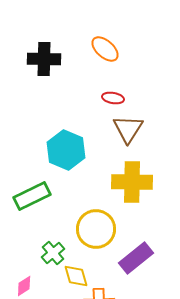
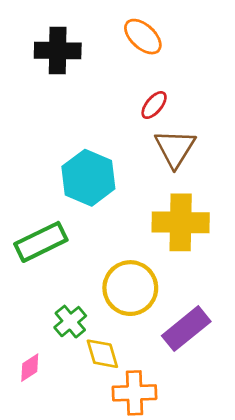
red ellipse: (113, 98) -> (154, 105), turned -60

